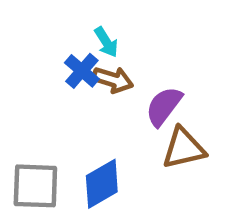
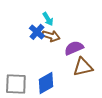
purple semicircle: (164, 106) -> (74, 48), turned 30

